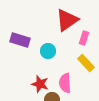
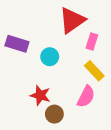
pink semicircle: (65, 83) -> (86, 97), moved, turned -150

